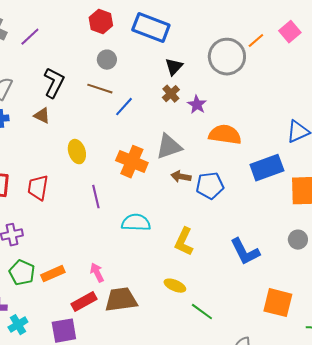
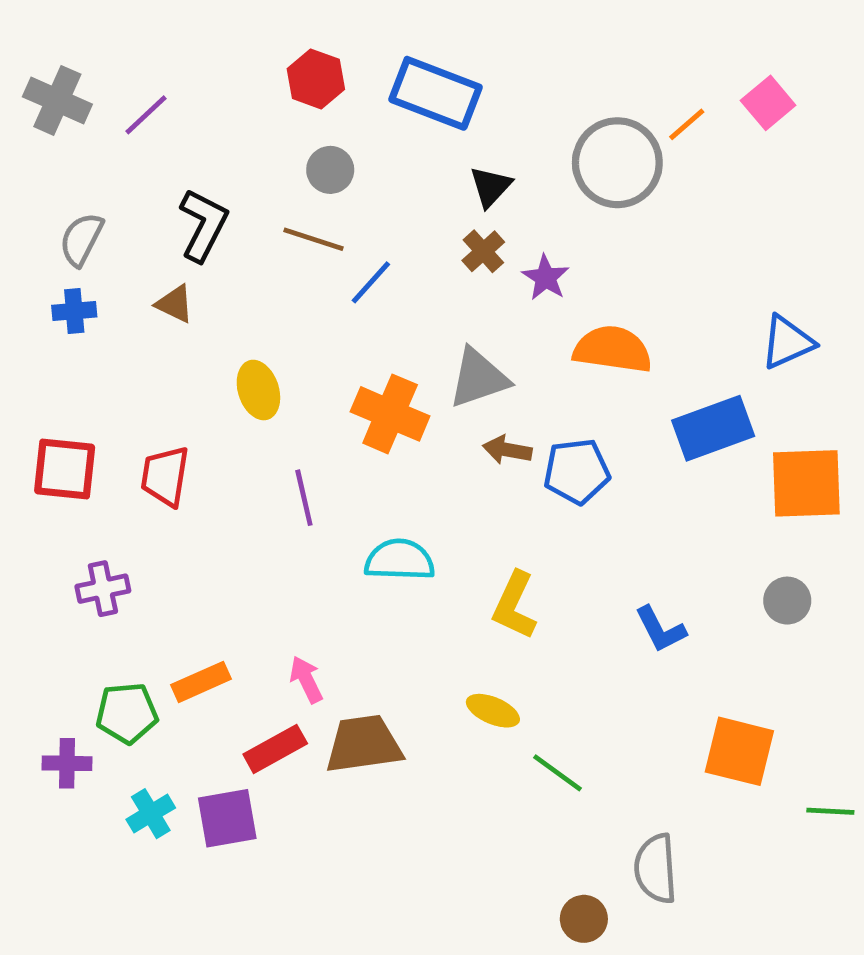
blue L-shape: (245, 252) -> (660, 629), size x0.7
green pentagon: (22, 273) -> (127, 713), moved, turned -30
cyan cross: (18, 325) -> (151, 814), moved

